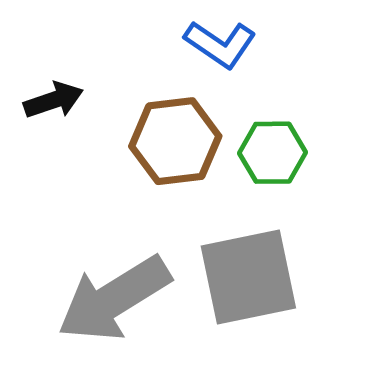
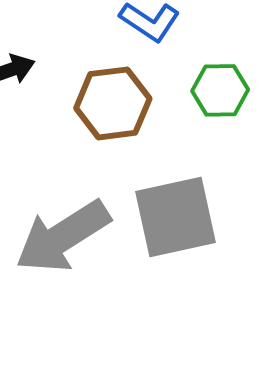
green hexagon: (273, 153) -> (220, 90), moved

